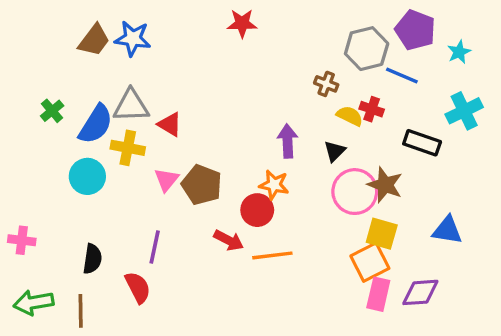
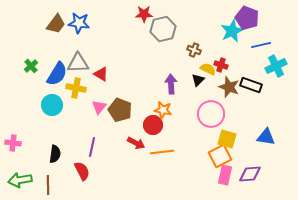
gray hexagon: (367, 49) -> (163, 29), moved
cyan star: (459, 52) -> (232, 31), moved, size x1.6
blue line: (402, 75) -> (261, 45), moved, turned -36
black triangle: (335, 151) -> (198, 80), moved
brown star: (385, 185) -> (229, 87), moved

